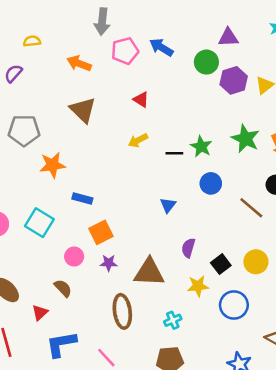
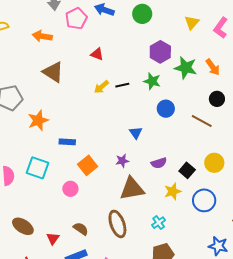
purple hexagon: (234, 80) -> (160, 52), moved
black line: (174, 153) -> (122, 85), moved
purple semicircle: (188, 248) -> (159, 163), turned -112
purple star: (109, 263) -> (122, 161), moved
brown semicircle: (63, 288) -> (81, 229), moved

